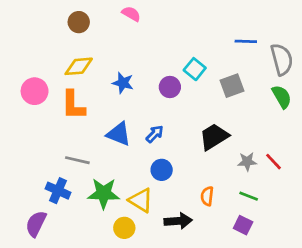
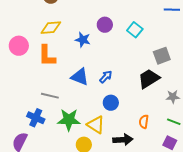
gray square: (232, 86) -> (162, 56), moved
purple circle: (170, 87) -> (105, 25), moved

